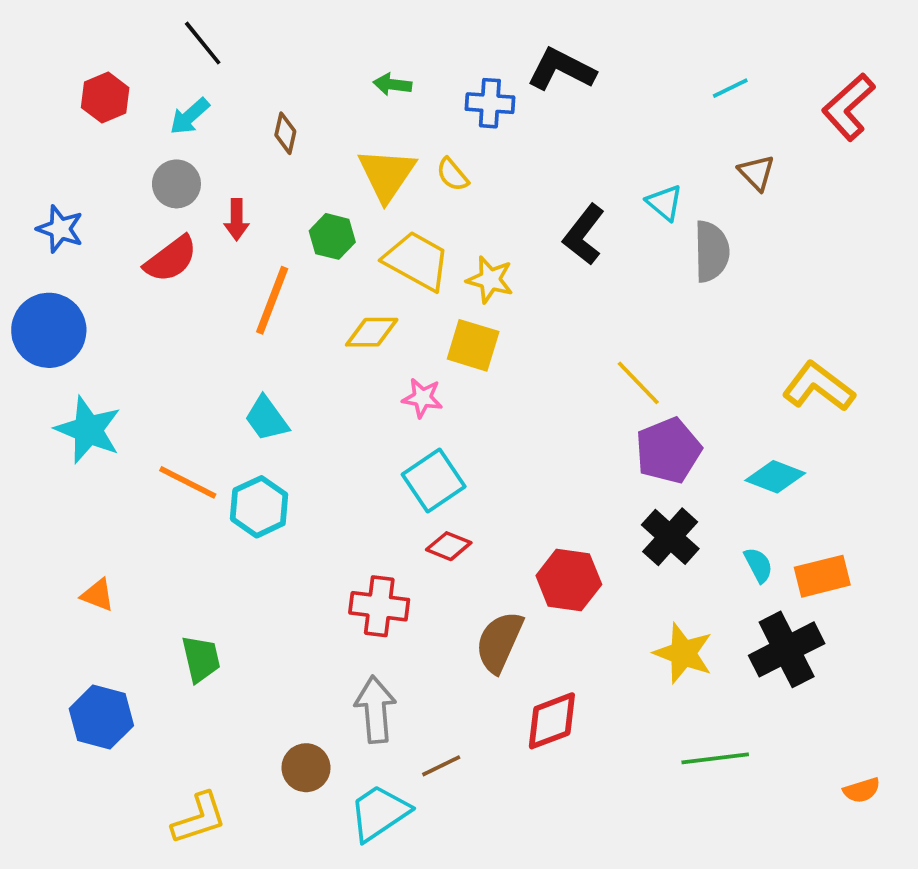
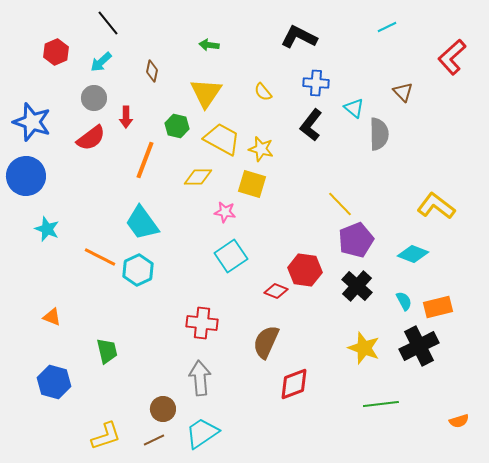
cyan line: (730, 88) -> (387, 27), moved
blue cross: (490, 103) -> (316, 83), moved
yellow semicircle: (452, 175) -> (263, 92), moved
blue star: (60, 229) -> (32, 122), size x1.5
cyan trapezoid: (267, 419) -> (142, 223), size x1.4
cyan star: (88, 430) -> (47, 229), size x0.7
red diamond: (449, 546) -> (276, 291), moved
red hexagon: (569, 580) -> (305, 270), moved
brown line: (441, 766) -> (154, 440), moved

